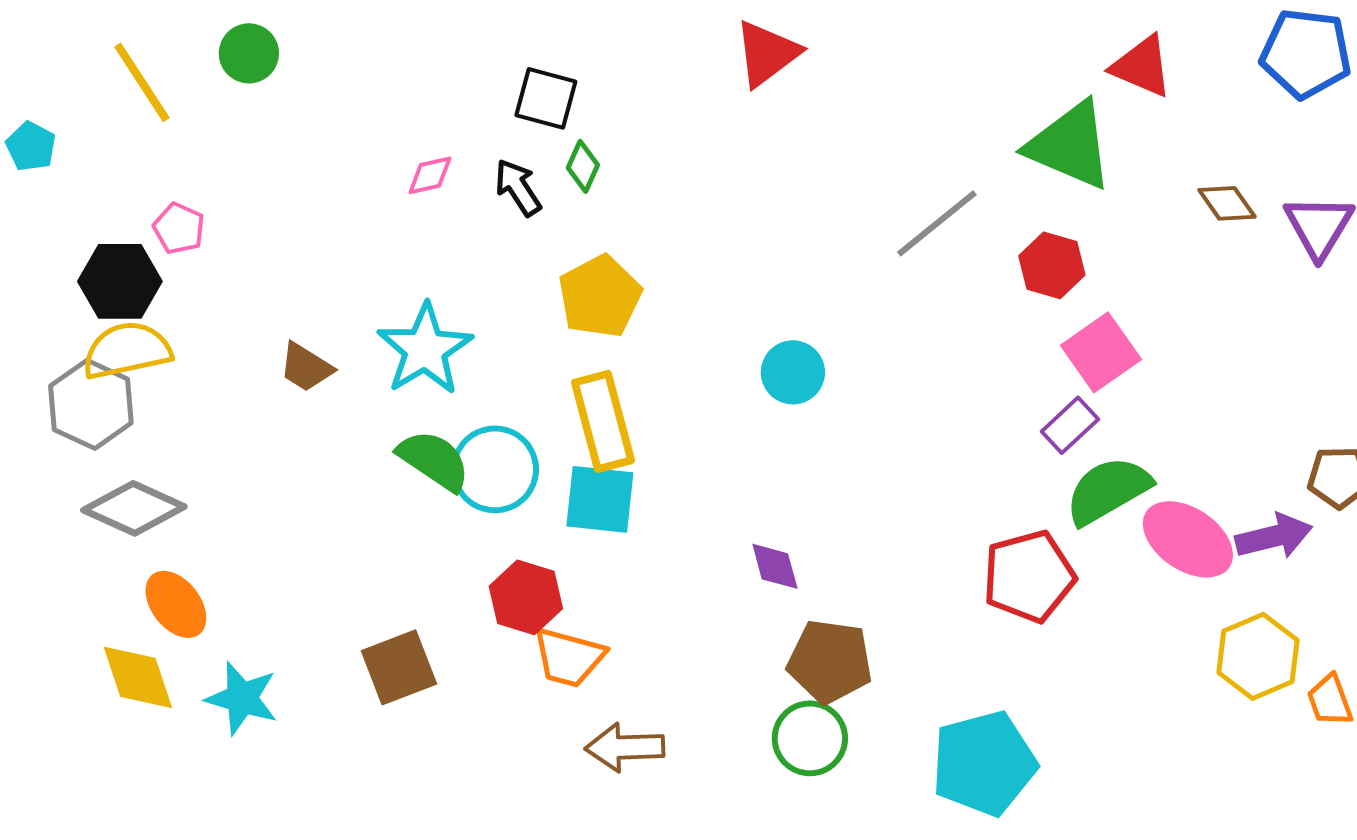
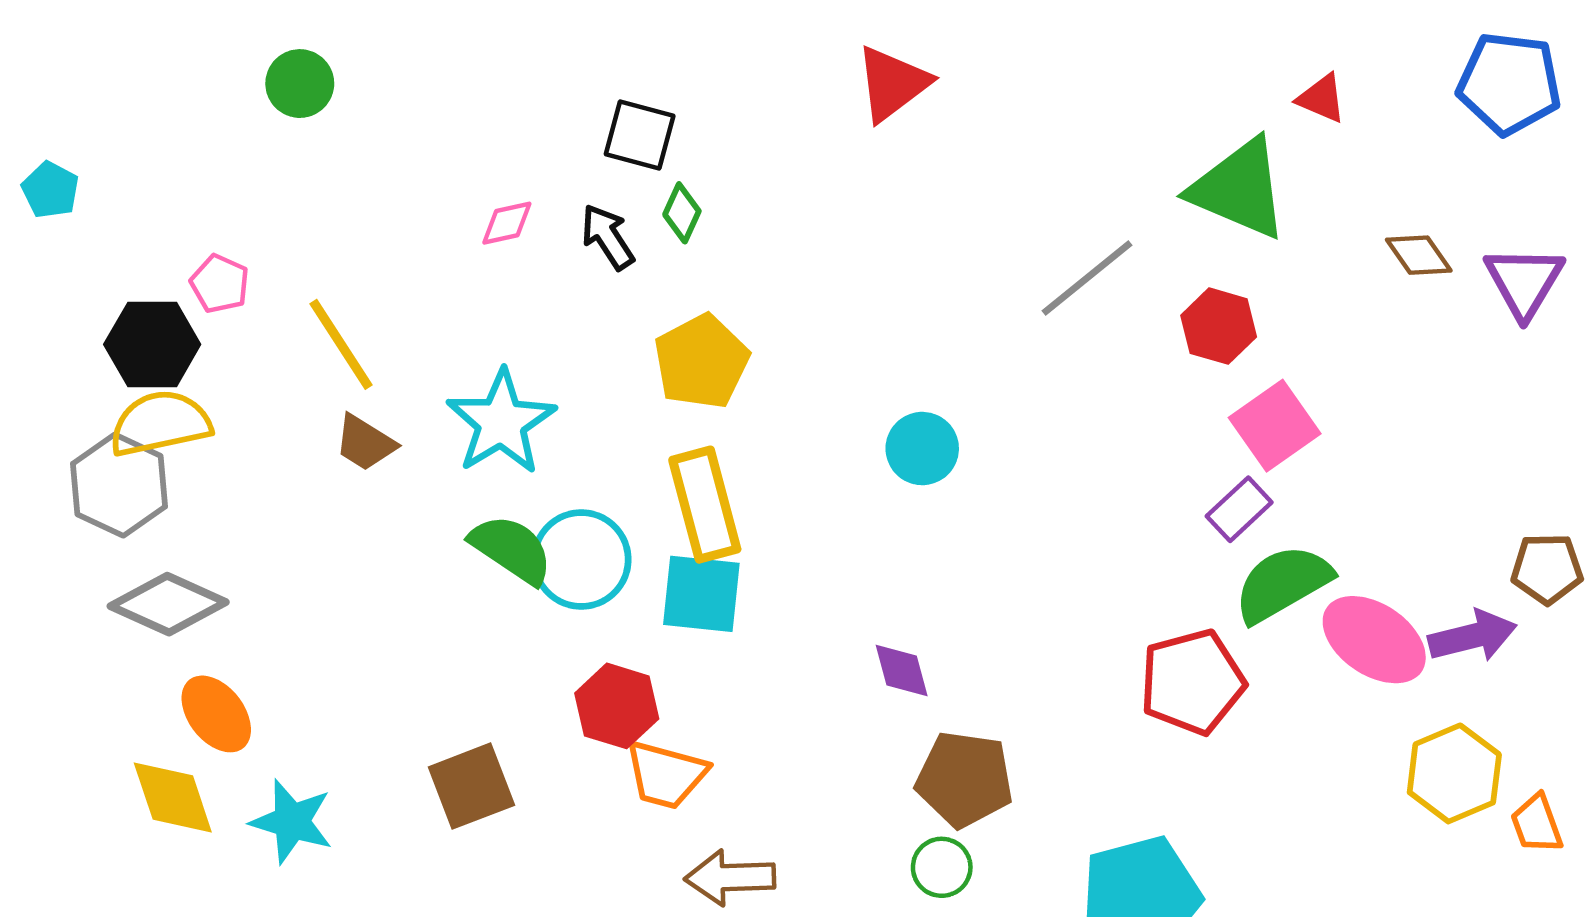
red triangle: (1142, 66) -> (1322, 98), size x0.7
yellow line: (142, 82) -> (341, 344), moved
green circle: (810, 738) -> (942, 867), size x0.7

